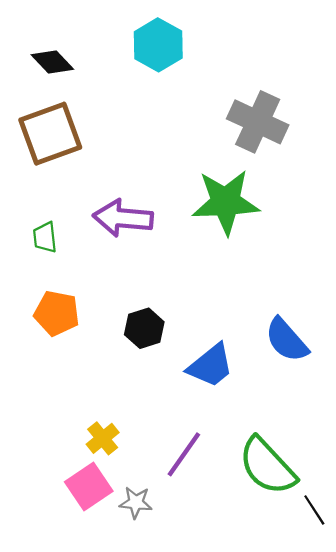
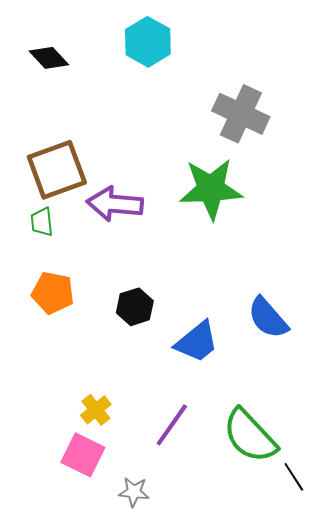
brown square: (50, 134) -> (57, 170), moved
pink square: (89, 486) -> (83, 455), turned -30
gray star: (136, 502) -> (134, 492), moved

